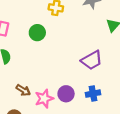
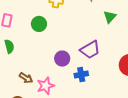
purple circle: (66, 94) -> (62, 59), moved
blue cross: (93, 94) -> (81, 75), moved

